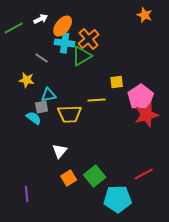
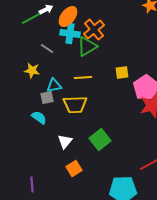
green line: (14, 28) -> (31, 18), moved
yellow line: (97, 100) -> (83, 78), moved
cyan semicircle: (34, 118) -> (39, 118), moved
green square: (95, 176) -> (100, 140), moved

